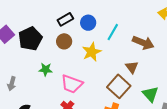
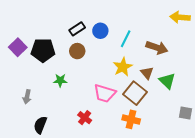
black pentagon: (30, 39) -> (43, 50), turned 30
yellow star: (92, 52) -> (123, 67), moved
pink trapezoid: (72, 84) -> (105, 93), moved
green triangle: (150, 94) -> (167, 81), moved

